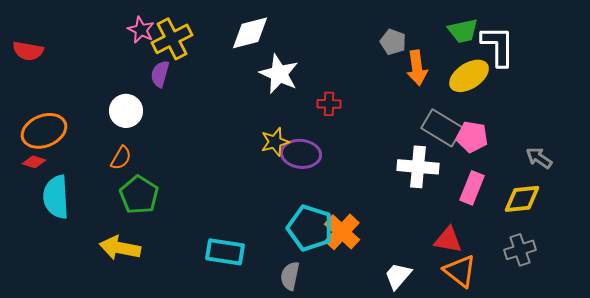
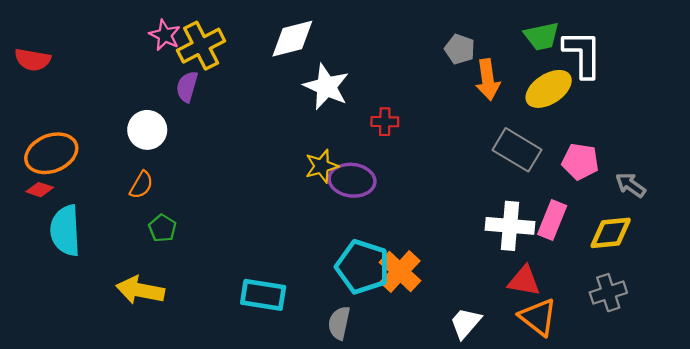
pink pentagon: (472, 137) -> (580, 161), moved
white cross: (418, 167) -> (510, 226), moved
green pentagon: (139, 195) -> (162, 228), size x0.6

